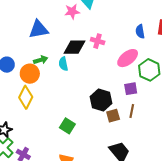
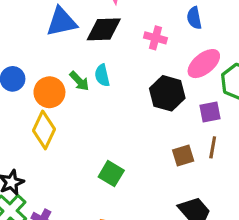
blue semicircle: (140, 31) -> (194, 18), moved
black diamond: (75, 47) -> (104, 29), moved
green arrow: (41, 60) -> (79, 81), moved, turned 64
black hexagon: (101, 100) -> (167, 93), moved

